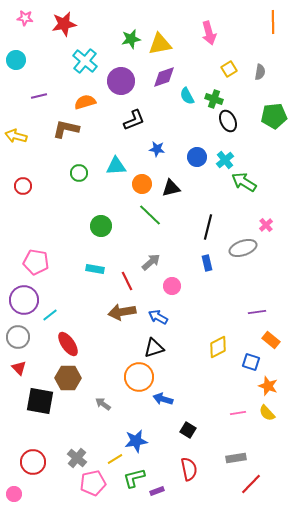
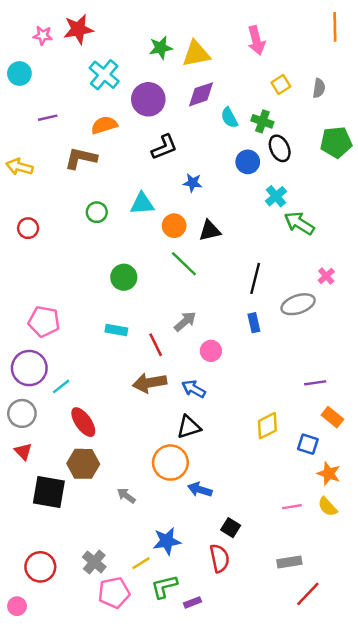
pink star: (25, 18) -> (43, 35), moved
blue circle: (197, 157) -> (248, 162), moved
red semicircle: (189, 469) -> (220, 558), moved

